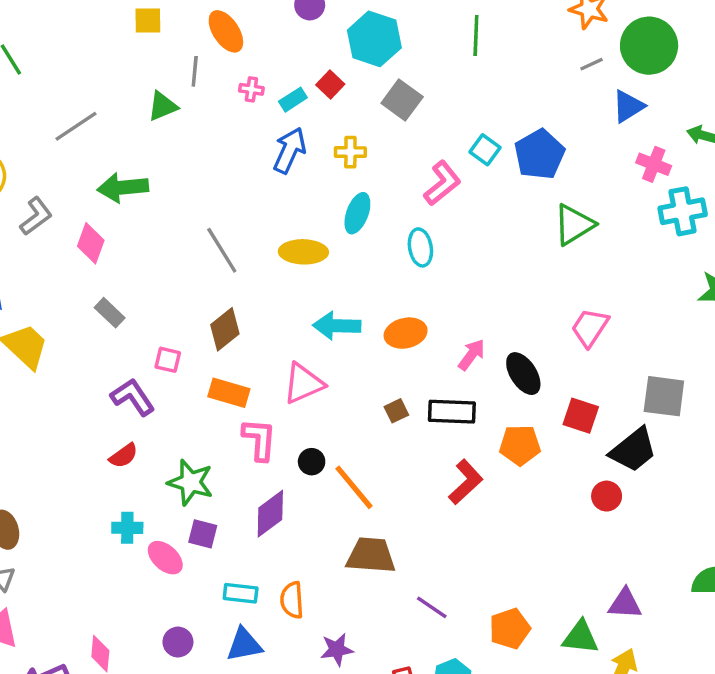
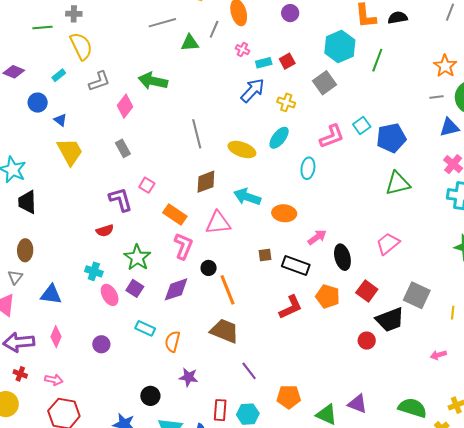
cyan hexagon: (374, 39) -> (340, 47), moved
gray line: (76, 126) -> (162, 23), moved
brown diamond: (225, 329) -> (206, 182), moved
blue triangle: (244, 645) -> (51, 294), moved

